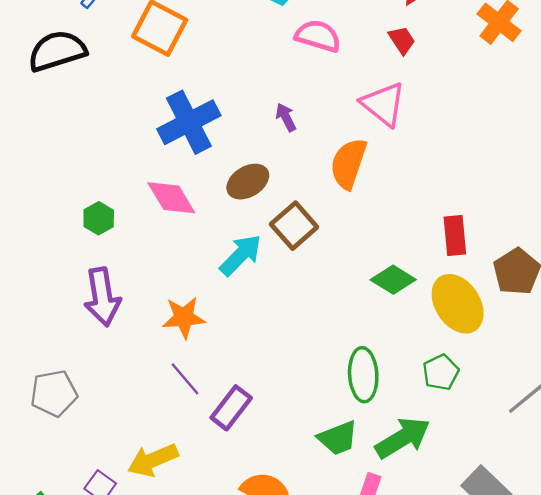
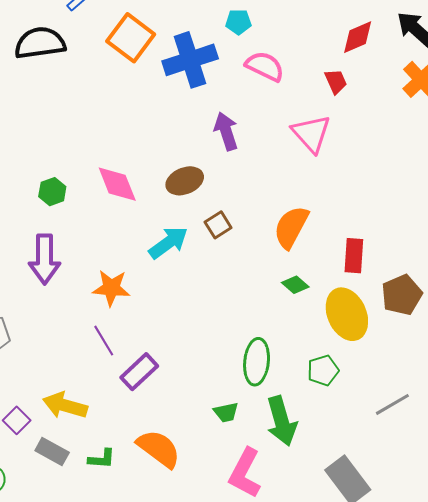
purple arrow: (286, 117) -> (226, 131), size x1.5
blue cross: (189, 122) -> (190, 60), moved
orange semicircle: (348, 164) -> (291, 227), moved
brown square: (294, 226) -> (218, 225), size x0.7
green diamond: (393, 280) -> (295, 285), size x0.7
green trapezoid: (338, 438) -> (226, 412), size x0.7
green arrow: (403, 438) -> (282, 421), turned 96
yellow arrow: (153, 460) -> (65, 405), turned 30

